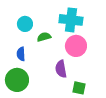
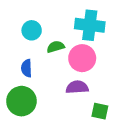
pink circle: (76, 46) -> (82, 58), moved
purple semicircle: (61, 69) -> (77, 87), turned 96

